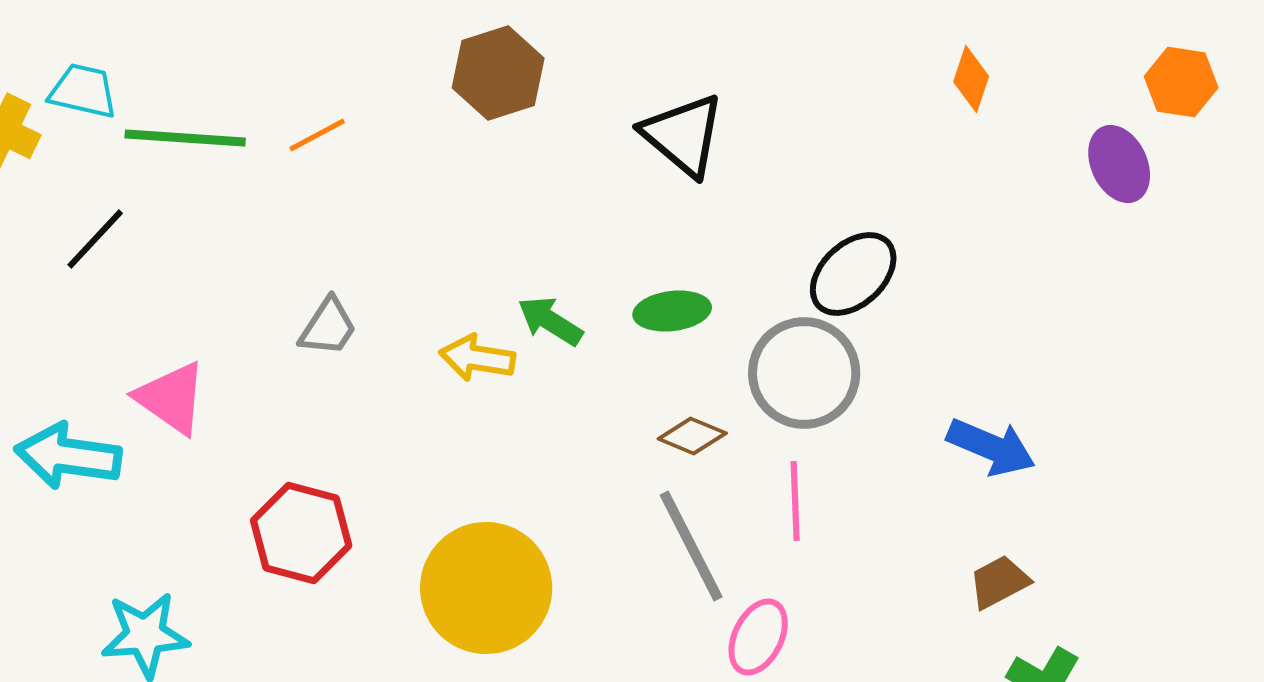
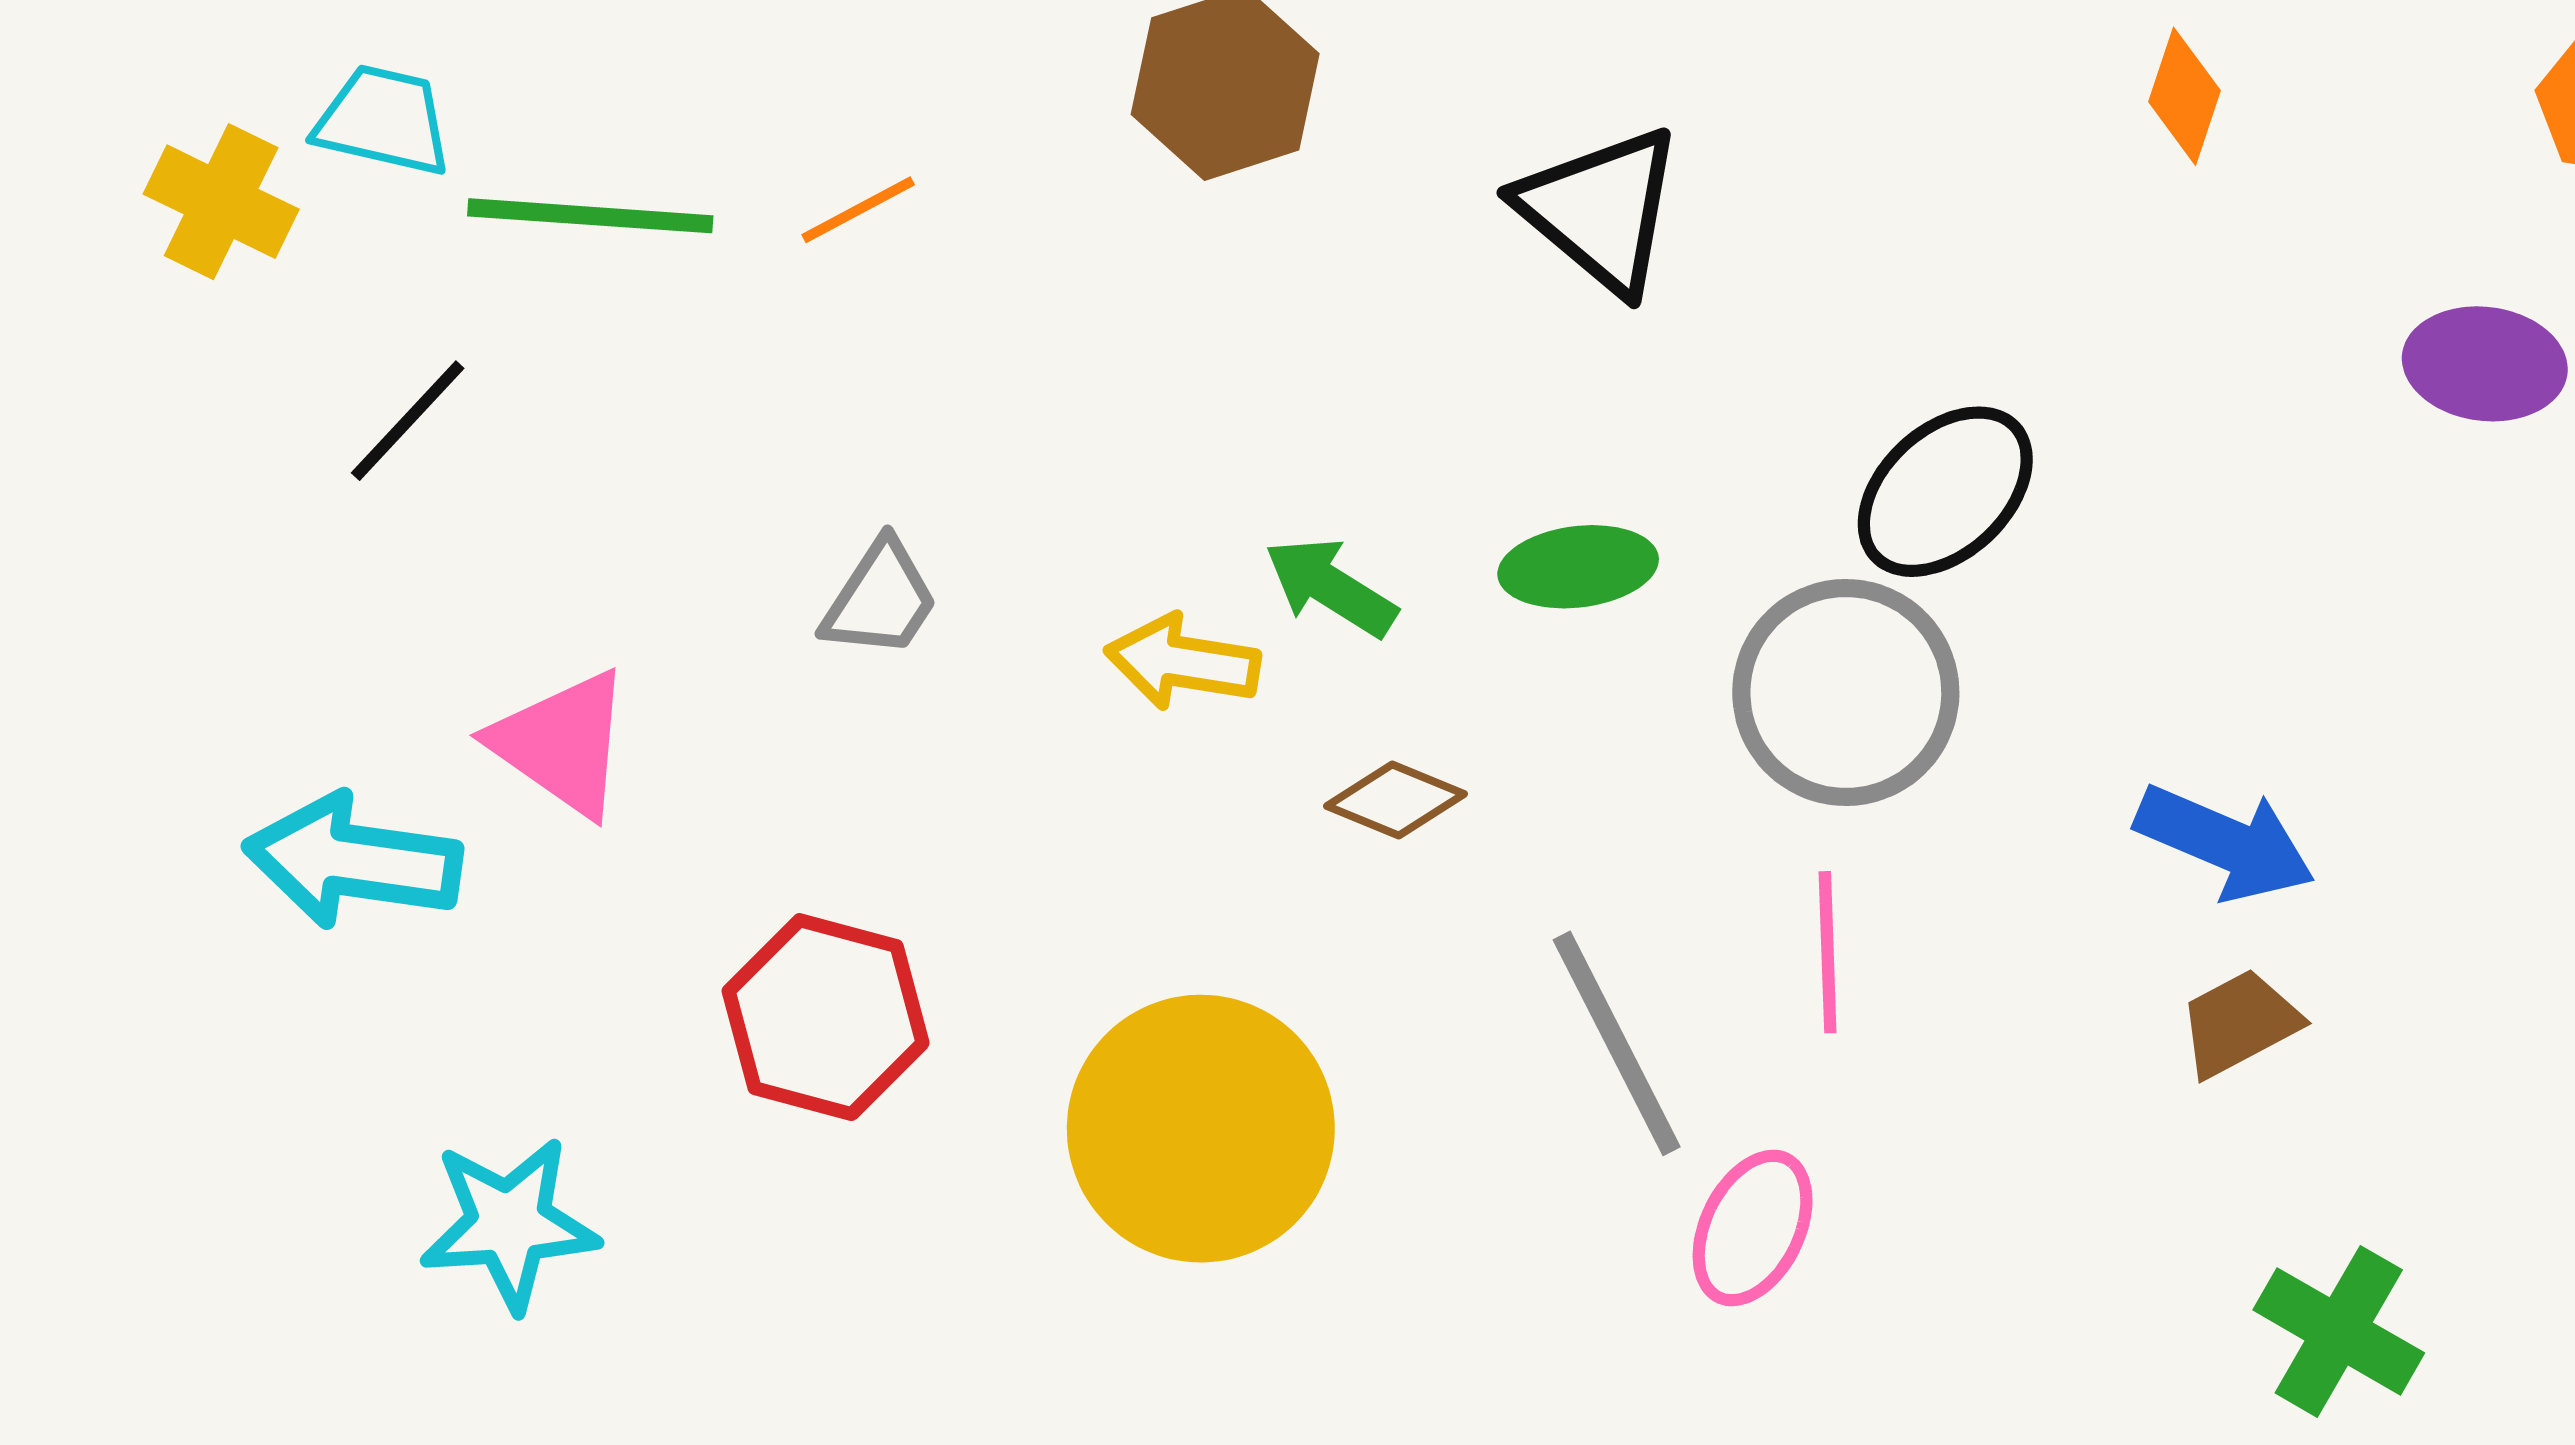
purple ellipse: (1119, 164) -> (2485, 364), moved, turned -58
brown diamond: (692, 436) -> (1396, 800), moved
brown trapezoid: (999, 582) -> (2239, 1023), moved

